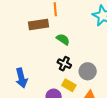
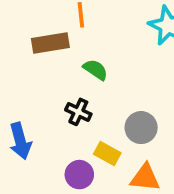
black cross: (64, 64) -> (78, 112), moved

